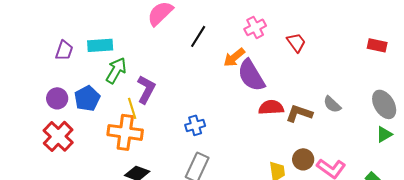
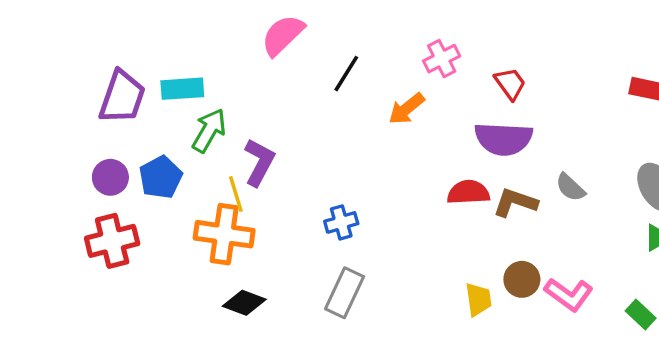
purple trapezoid: (64, 50) -> (122, 97), size x1.6
purple semicircle: (251, 75) -> (503, 139), moved, turned -56
red cross: (58, 136) -> (112, 241), turned 32

